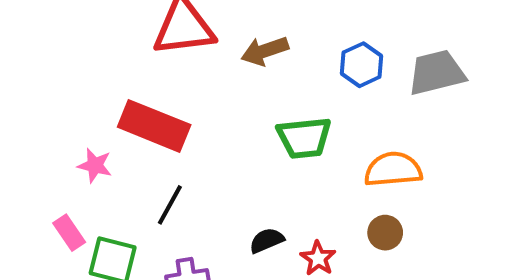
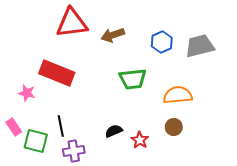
black line: (170, 205) -> (61, 126), moved, turned -40

